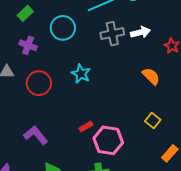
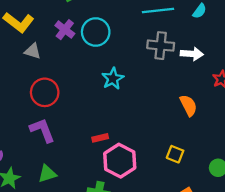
cyan circle: (63, 28) -> (96, 32), moved
red circle: (39, 83) -> (45, 92), moved
yellow square: (153, 121) -> (175, 154), turned -35

